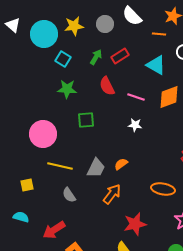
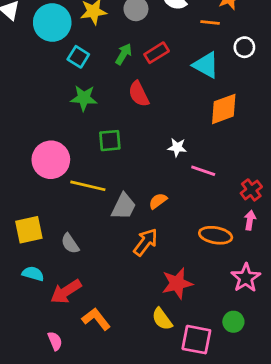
pink line: (136, 97) -> (203, 171), moved
yellow line: (60, 166) -> (88, 186), moved
yellow square: (27, 185) -> (29, 230), size x1.5
gray semicircle: (69, 195) -> (70, 243), moved
cyan semicircle: (21, 217) -> (33, 274), moved

